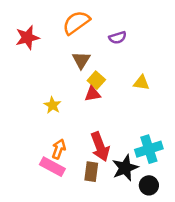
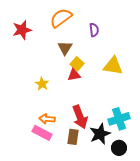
purple semicircle: (118, 38) -> (94, 30), turned -80
yellow triangle: (141, 83) -> (113, 66), size x1.5
orange arrow: (59, 149) -> (47, 119), turned -105

